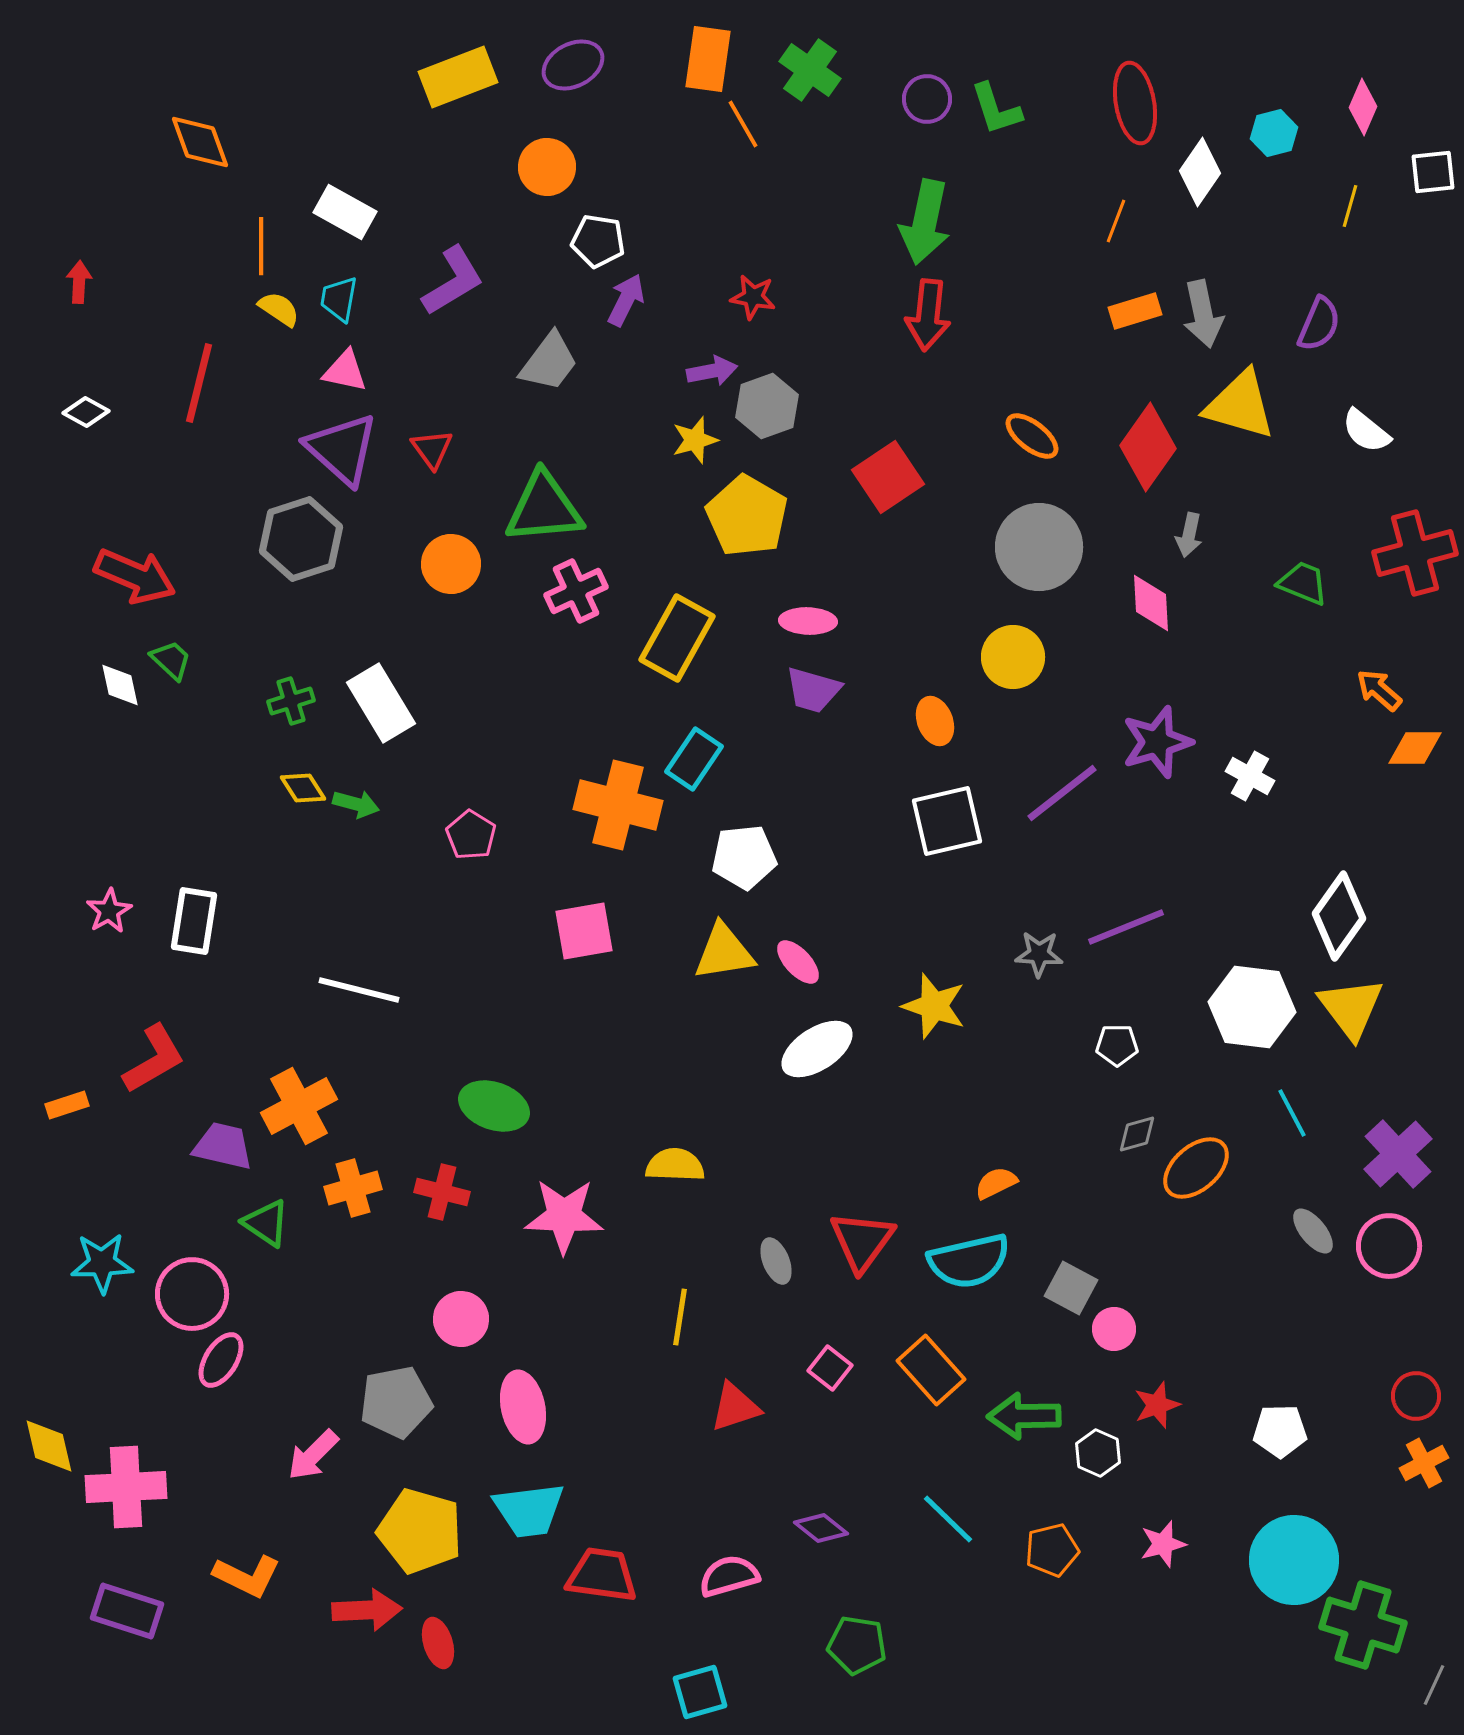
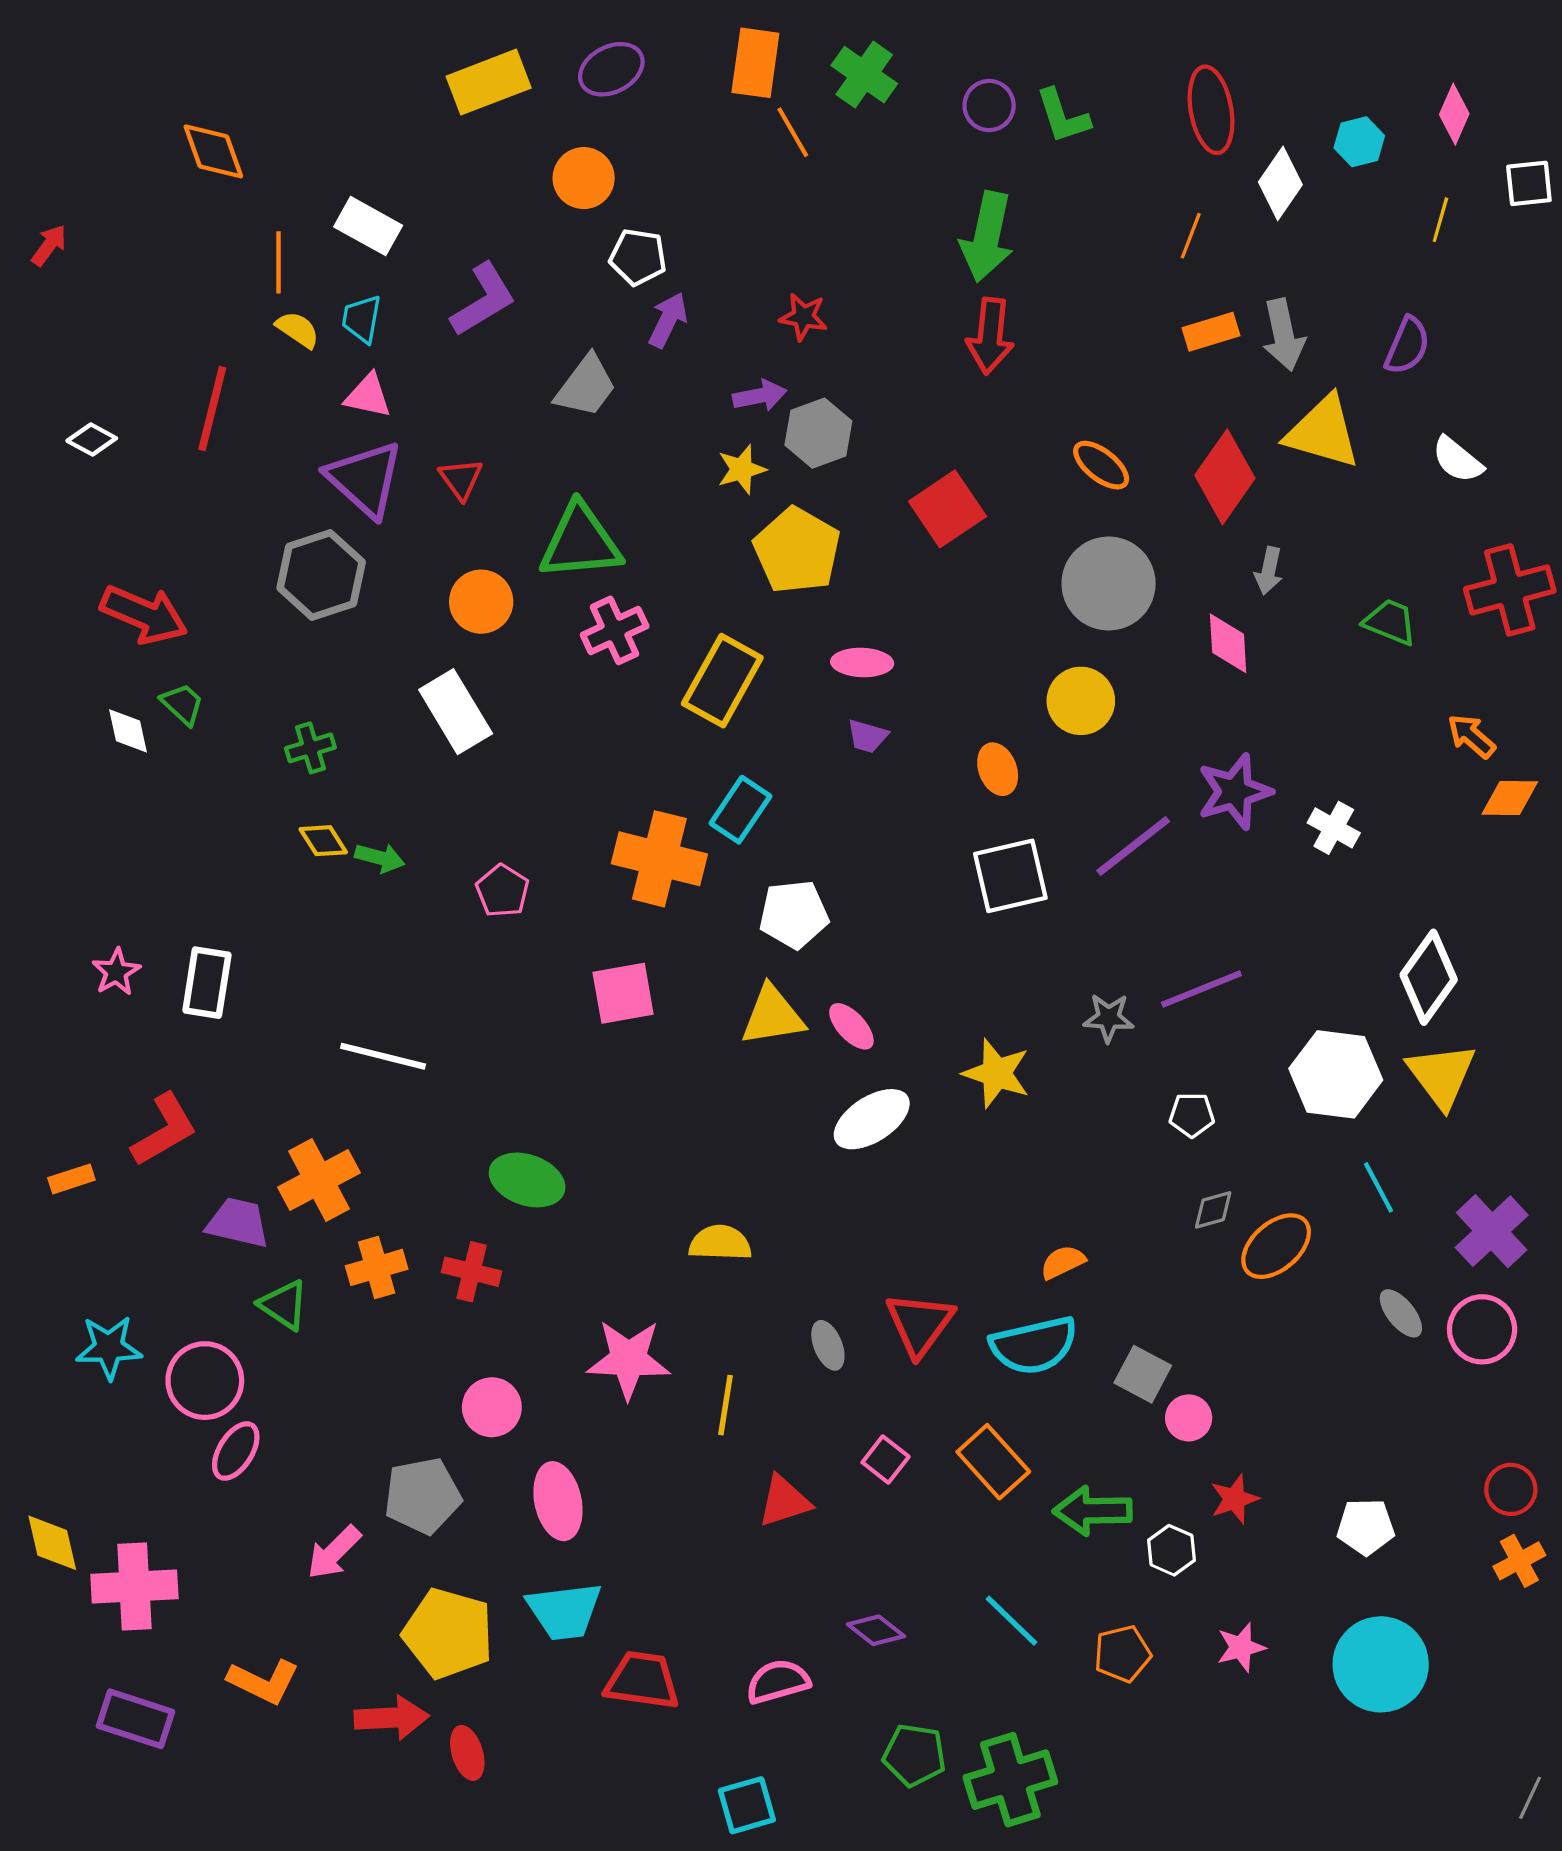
red arrow: (79, 282) -> (49, 245), moved, turned 33
purple trapezoid: (813, 690) -> (867, 736), size x0.7
white rectangle: (381, 703) -> (456, 712), moved
pink star: (564, 1216) -> (628, 1359), moved
green cross: (1363, 1625) -> (1010, 1780), moved, turned -34

